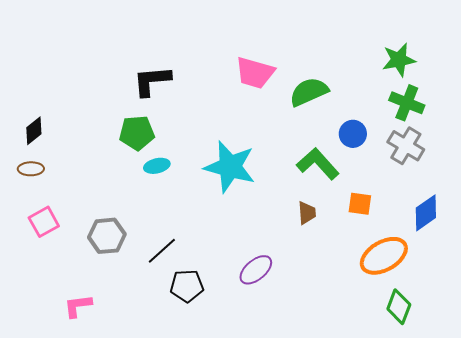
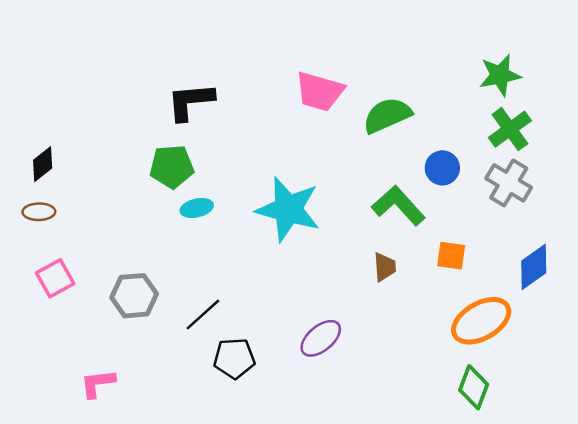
green cross: (407, 103) -> (510, 129), turned 32
green diamond: (399, 307) -> (474, 387), moved

